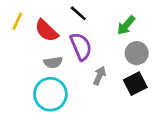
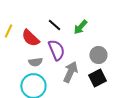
green arrow: (126, 25) -> (80, 27), moved
gray arrow: (100, 76) -> (70, 72), size x1.5

